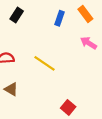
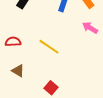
red square: (68, 107) -> (51, 88), moved

